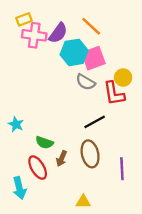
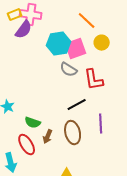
orange line: (91, 26) -> (87, 21), moved
purple semicircle: (58, 33) -> (24, 30), moved
pink cross: (34, 35) -> (31, 15), moved
yellow circle: (123, 78) -> (102, 43), moved
purple line: (122, 169) -> (101, 124), moved

